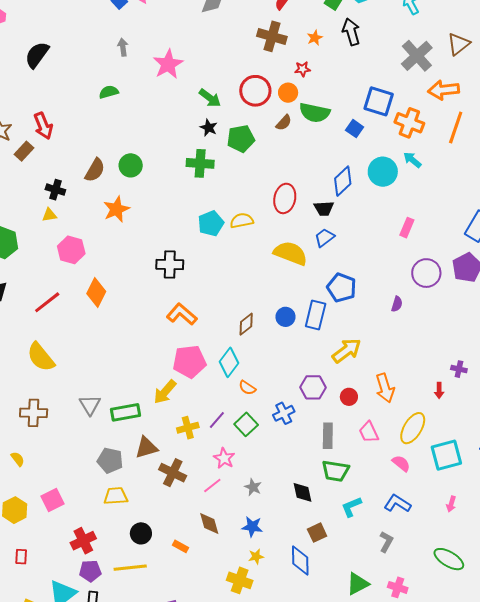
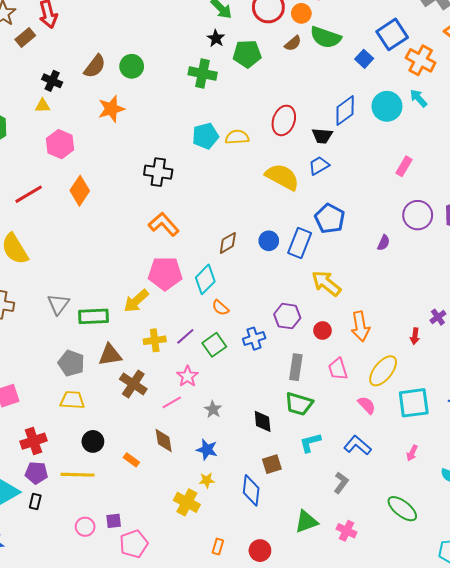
blue square: (379, 101) -> (392, 34), turned 32
yellow arrow: (347, 351) -> (326, 283), turned -112
purple cross: (459, 369) -> (438, 317), turned 35

